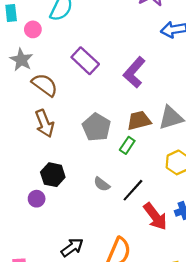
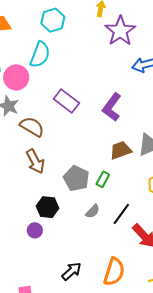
pink circle: (33, 29) -> (16, 77), size x1.6
gray pentagon: (96, 127) -> (76, 178), moved
green rectangle: (127, 145) -> (103, 179), moved
gray semicircle: (102, 184) -> (93, 211), turned -77

